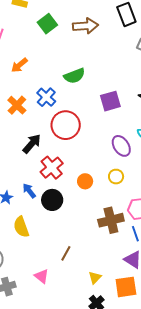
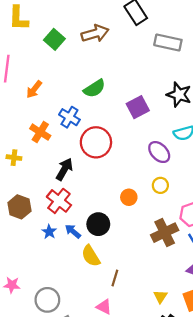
red cross: (52, 168) -> (59, 201), moved
blue arrow: (29, 191) -> (73, 231), moved
yellow semicircle: (21, 227) -> (91, 256), moved
brown line: (66, 253) -> (115, 278), moved

